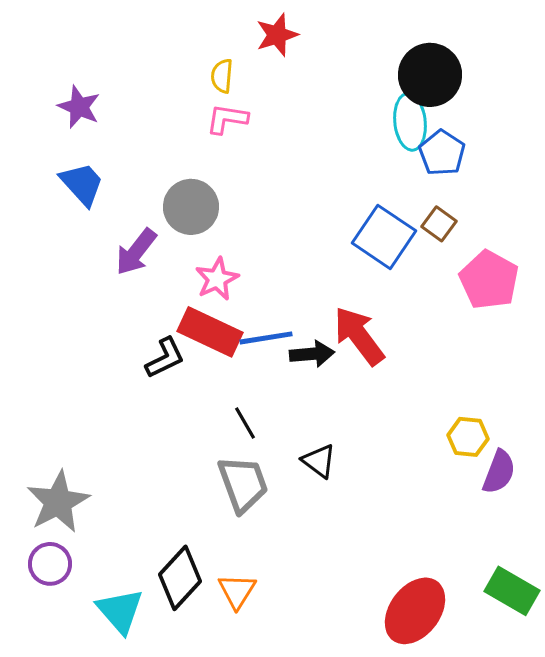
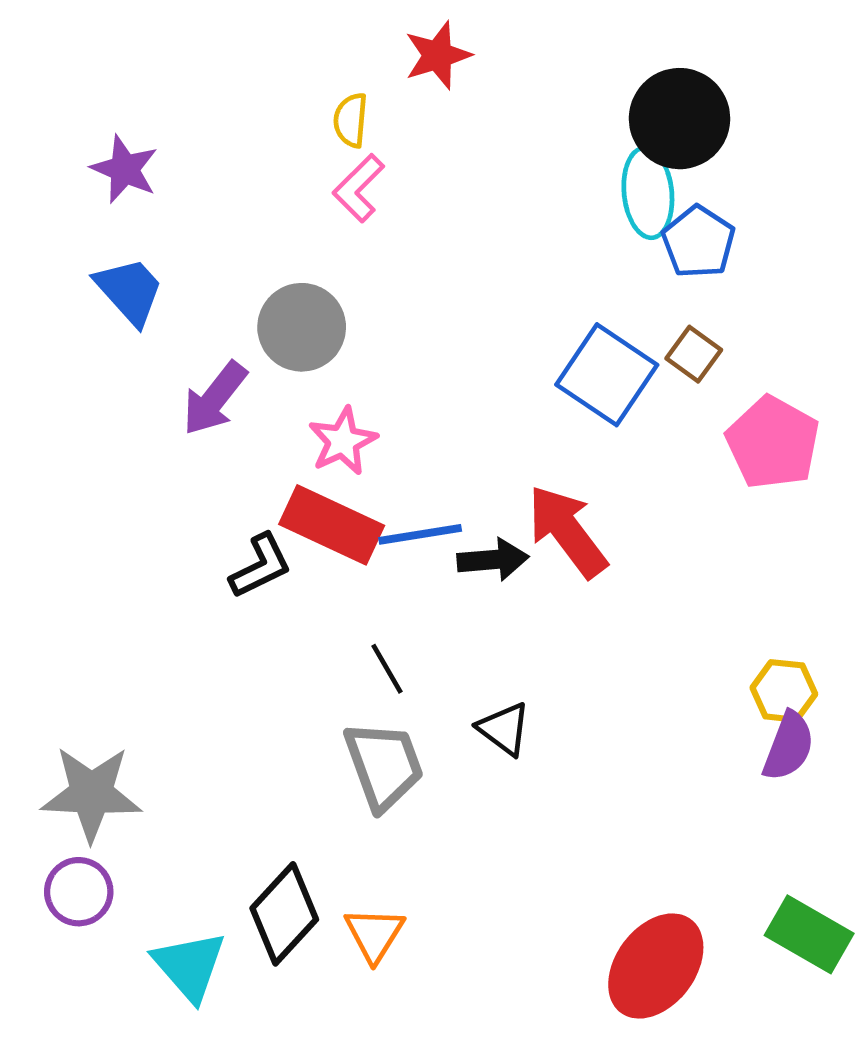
pink L-shape: (227, 119) -> (359, 188), turned -54
yellow hexagon: (468, 437) -> (784, 691), moved
gray star: (58, 502) -> (91, 794), turned 30

